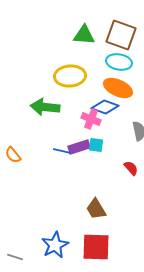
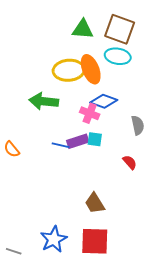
orange ellipse: (118, 88) -> (91, 69), moved, turned 44

